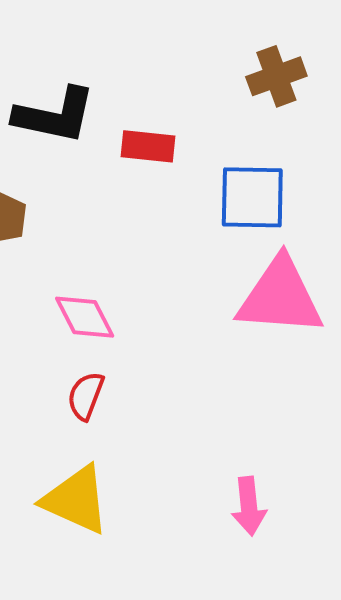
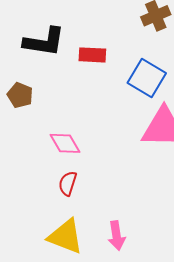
blue square: (252, 197) -> (147, 78), turned 33
pink arrow: (249, 506) -> (117, 236), moved

